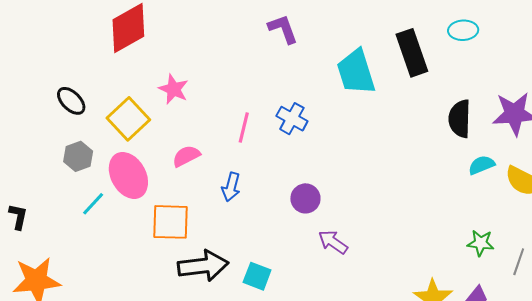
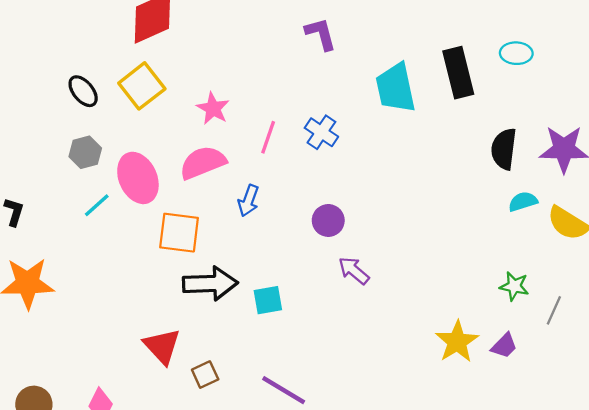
pink star: (174, 89) -> (213, 108), moved
yellow square: (128, 119) -> (142, 86), moved
pink semicircle: (186, 156) -> (203, 163), size x1.5
cyan square: (257, 276) -> (268, 300), turned -36

